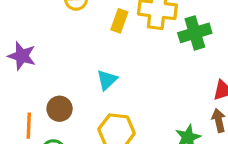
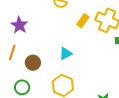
orange line: (29, 126) -> (12, 52), moved

